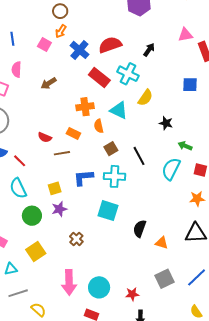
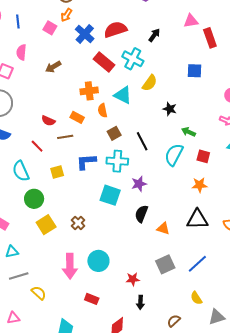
red line: (20, 161) -> (37, 146), moved
purple star: (59, 209) -> (139, 184), moved
yellow square: (36, 251) -> (46, 225), moved
cyan circle: (99, 287) -> (98, 261), moved

